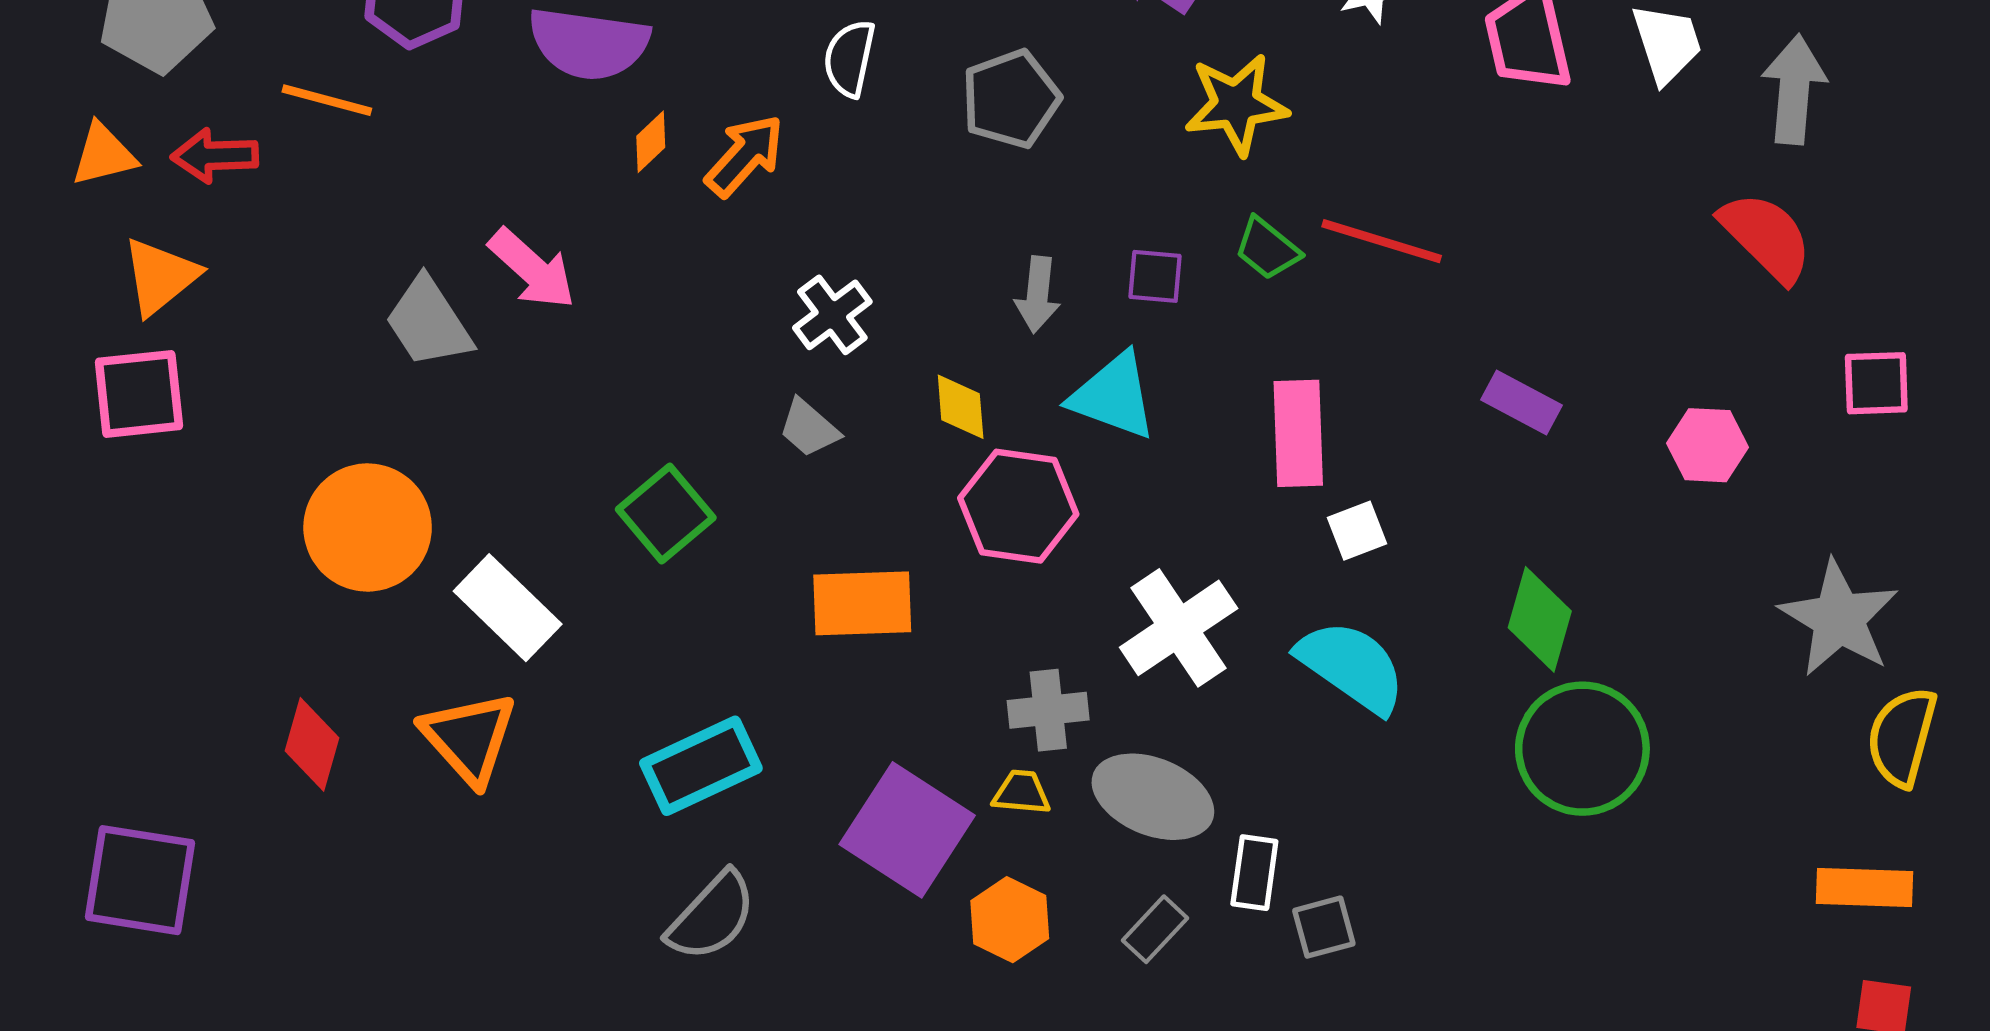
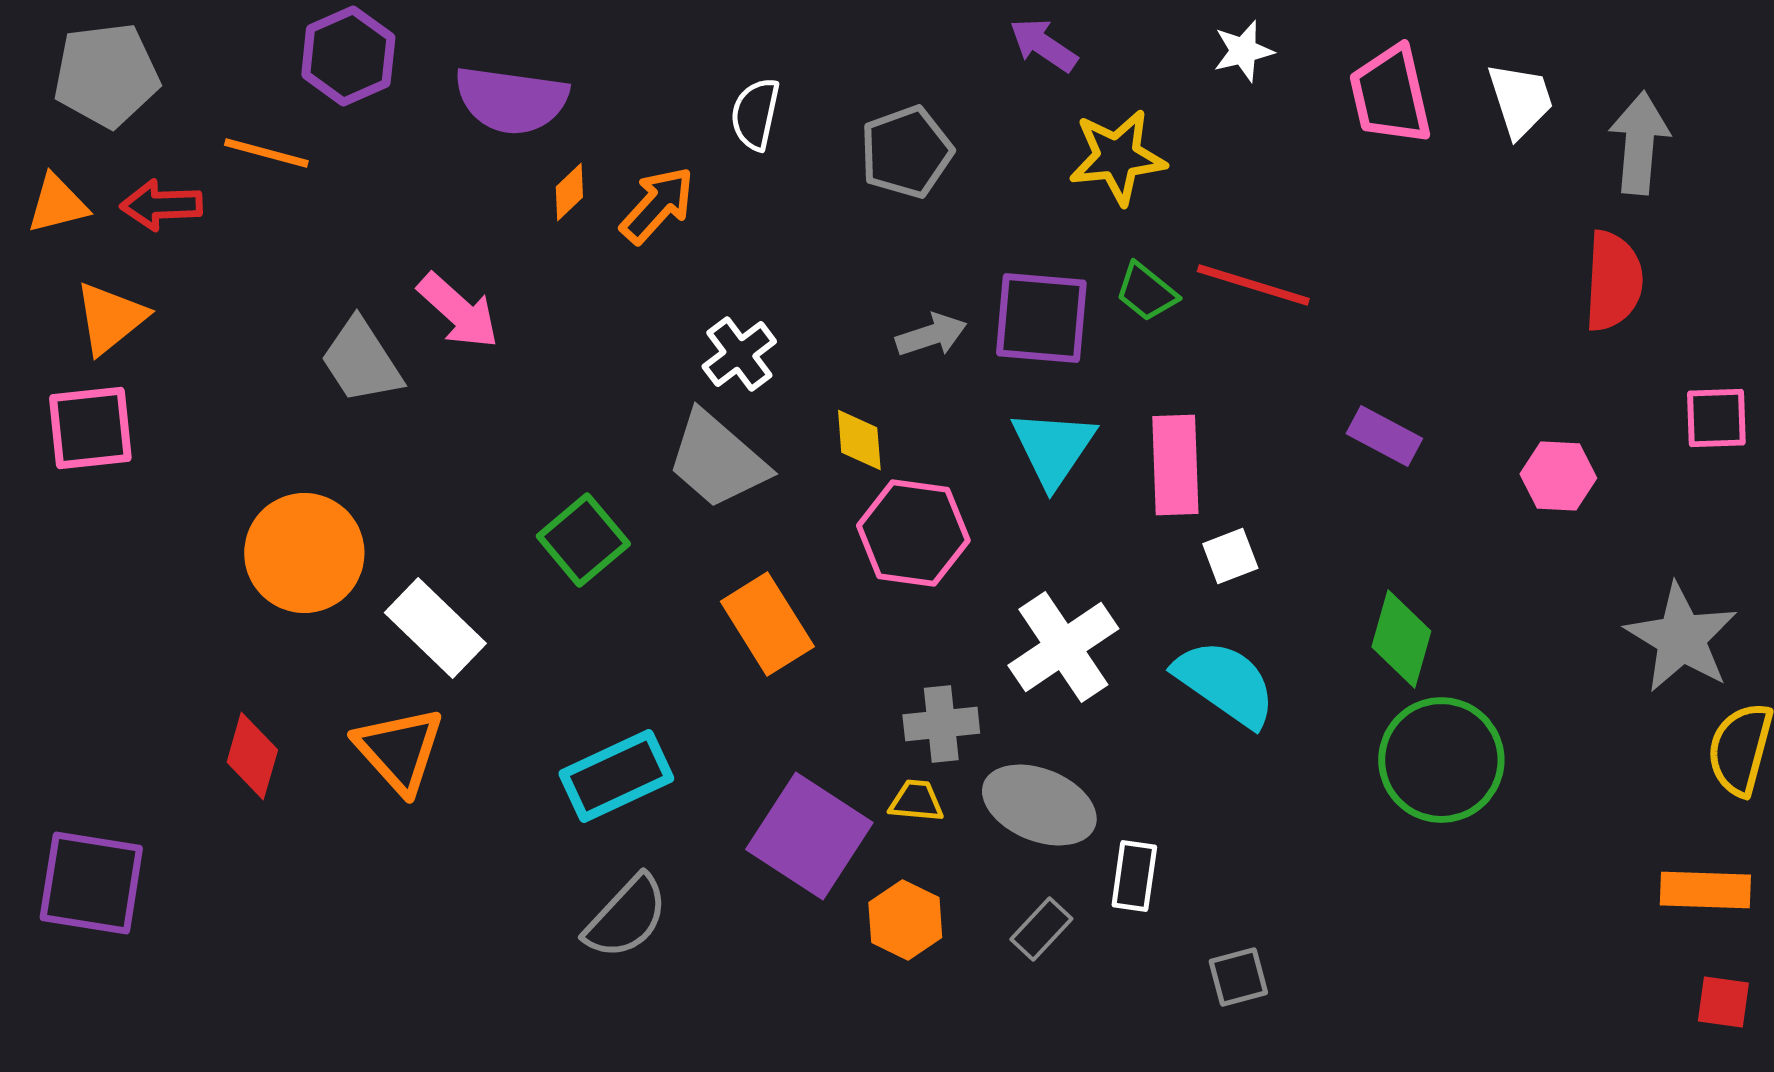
red semicircle: (1766, 237) -> (1613, 281), turned 48
purple square: (1155, 276) -> (1041, 318), size x1.8
gray arrow: (1038, 295) -> (931, 335), turned -114
cyan triangle: (1113, 396) -> (1053, 448), moved, turned 44
gray trapezoid: (809, 428) -> (717, 460), size x1.8
orange rectangle: (862, 603) -> (767, 624), turned 60
gray square: (1324, 927) -> (1238, 977), moved

